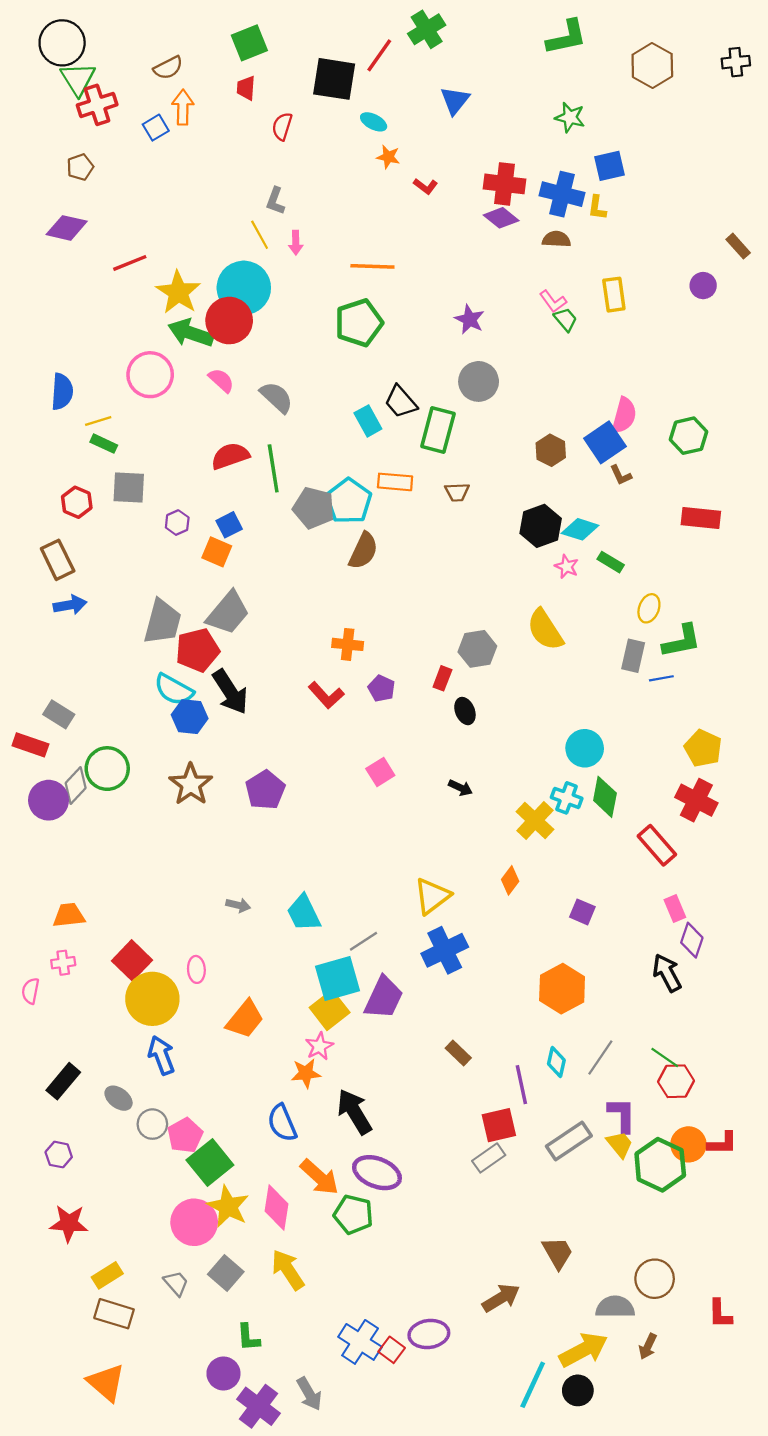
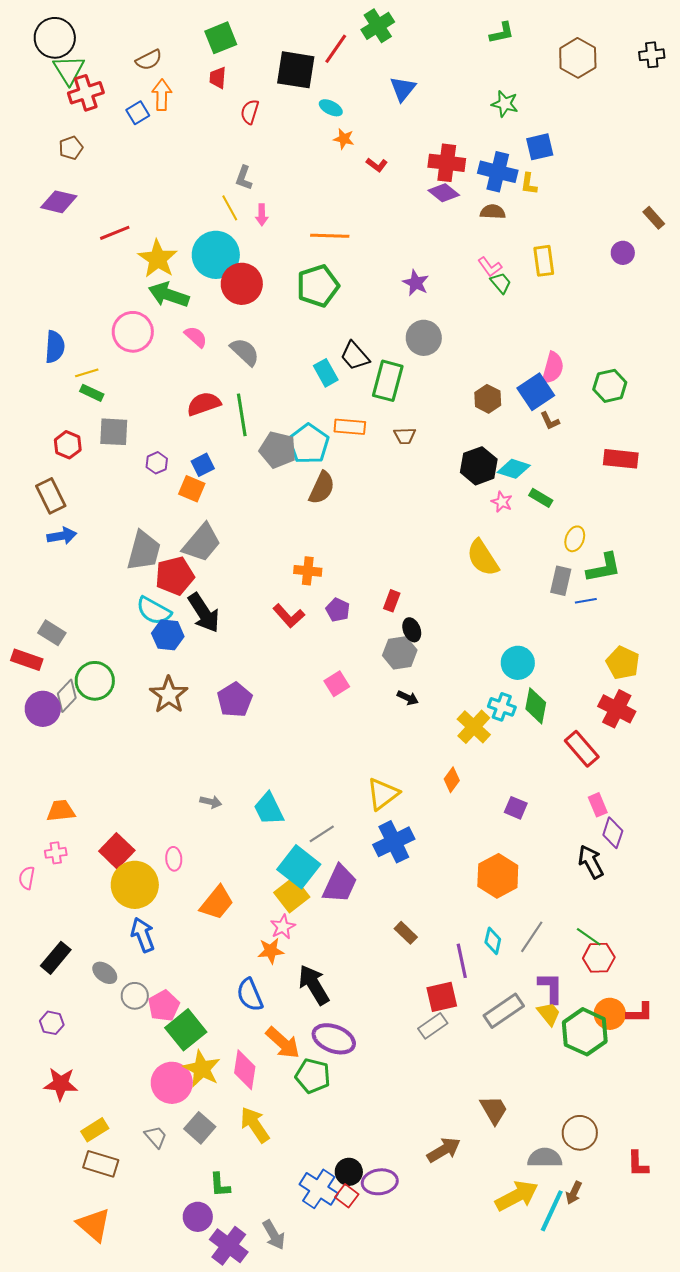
green L-shape: (567, 37) -> (502, 33), size x0.7
red circle: (229, 321) -> (242, 284), moved
gray hexagon: (477, 649) -> (400, 653), moved
cyan square: (337, 978) -> (299, 867), turned -36
cyan line: (533, 1385) -> (552, 1211), moved
black circle: (578, 1390) -> (349, 1172), moved

